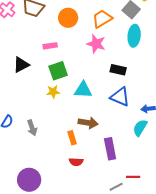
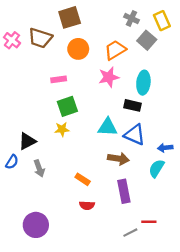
cyan ellipse: (134, 36) -> (143, 83), moved
pink star: (96, 44) -> (109, 77), turned -30
black triangle: (21, 65) -> (27, 141), moved
cyan triangle: (83, 90) -> (108, 127), moved
brown arrow: (88, 123) -> (118, 159), moved
orange rectangle: (72, 138) -> (83, 179), turned -40

